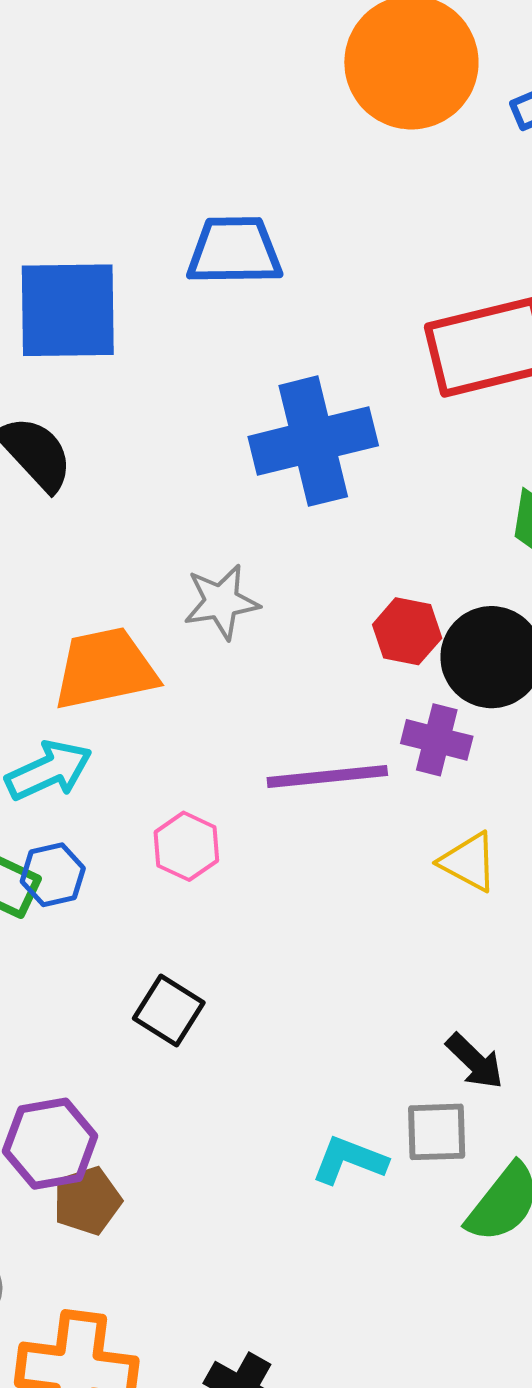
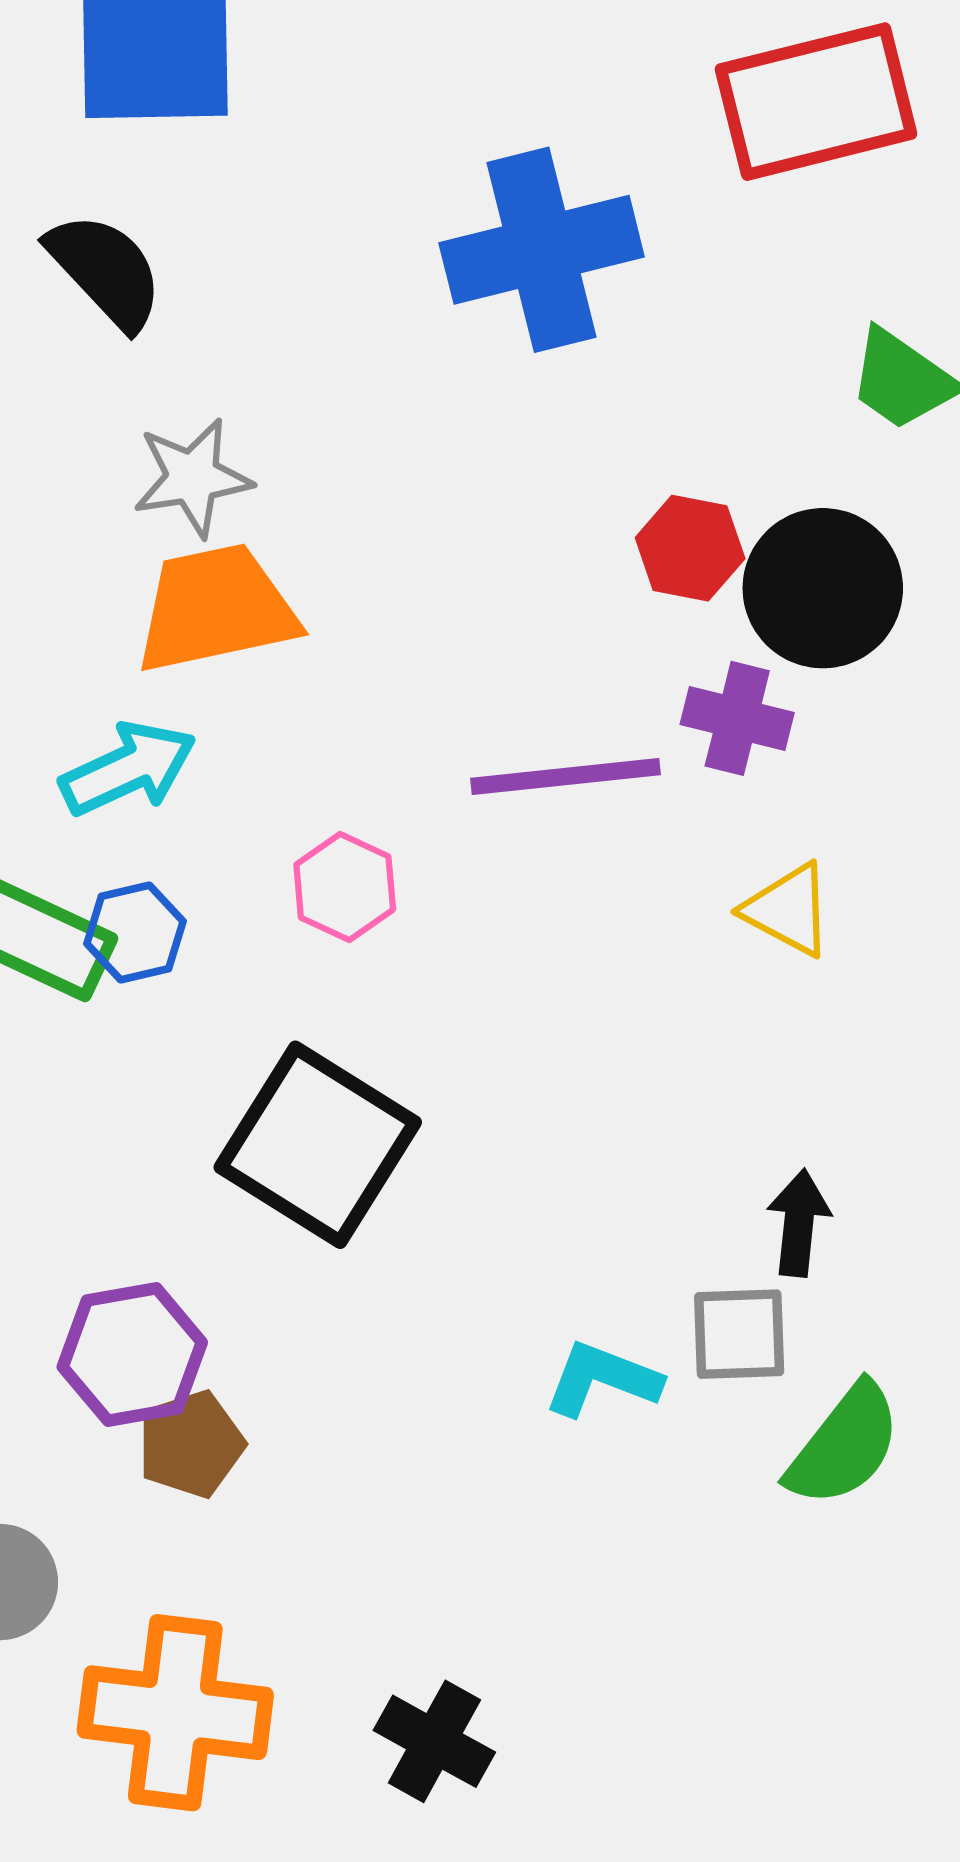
gray star: (221, 602) -> (192, 478), moved
black square: (169, 1010) -> (318, 1145), size x1.8
black arrow: (475, 1061) -> (799, 1223), turned -128

